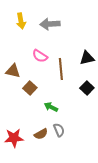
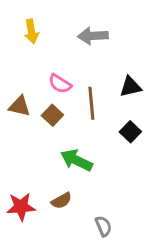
gray arrow: (50, 24) -> (93, 36), moved
brown square: (30, 88) -> (52, 115), moved
green arrow: (51, 107) -> (76, 160), size x1.5
gray semicircle: (59, 130) -> (103, 226), moved

